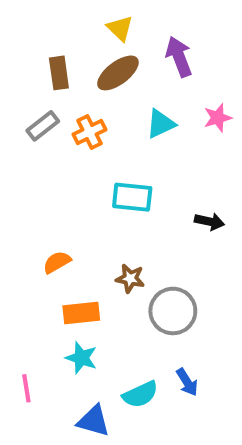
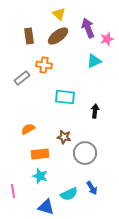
pink star: (218, 118) -> (107, 39), moved
cyan triangle: (161, 124) -> (94, 61), moved
gray rectangle: (43, 126) -> (22, 78), moved
orange cross: (89, 132) -> (44, 65), turned 35
black arrow: (209, 221) -> (95, 111), moved, turned -96

